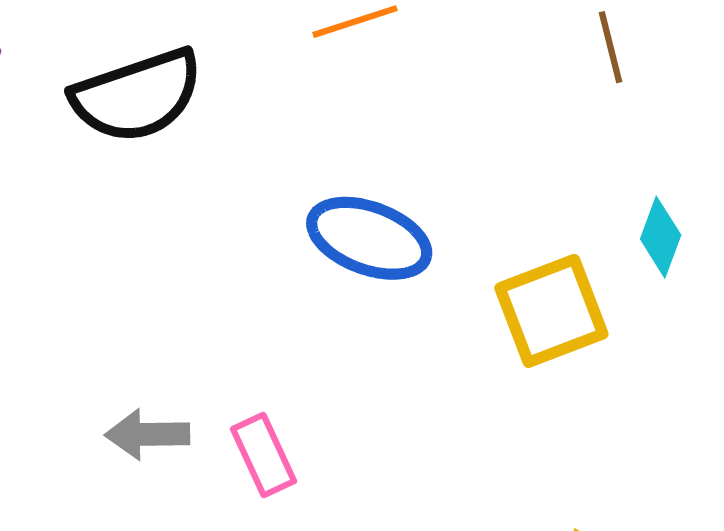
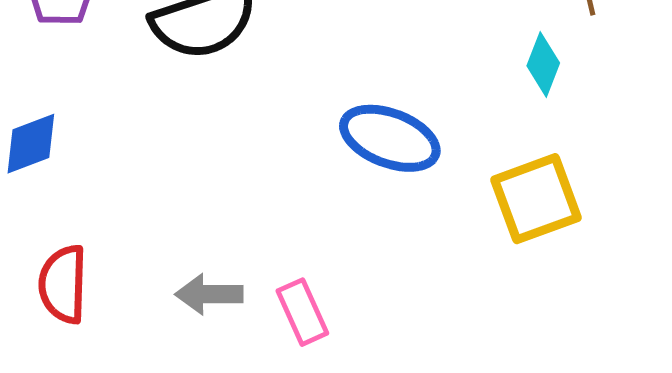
cyan diamond: (661, 237) -> (543, 64), moved

